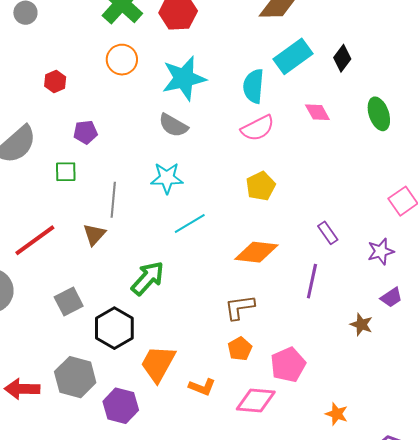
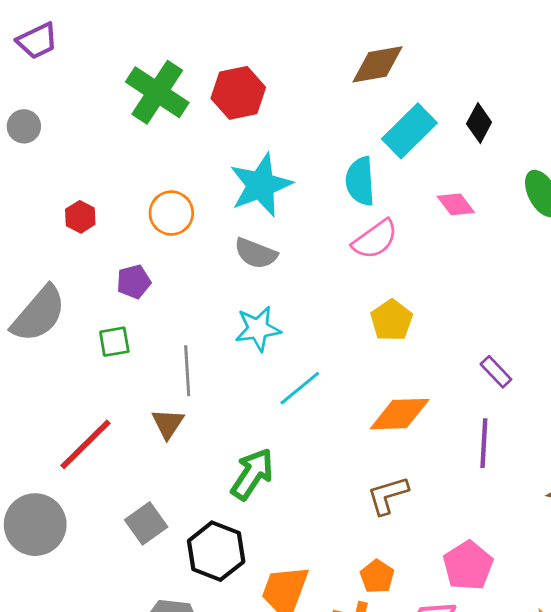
orange circle: (122, 60) -> (171, 213), moved
orange pentagon: (240, 349) -> (377, 576), moved

